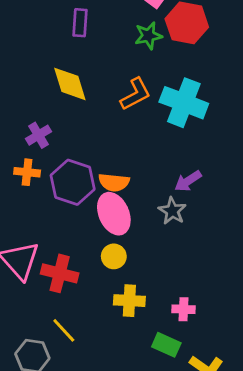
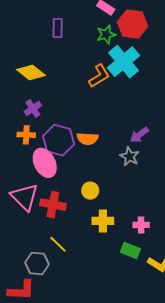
yellow diamond: (70, 84) -> (31, 72), moved, turned -32
cyan cross: (184, 103) -> (124, 62), moved, turned 32
pink ellipse: (114, 214) -> (45, 163), moved

